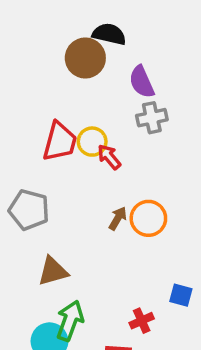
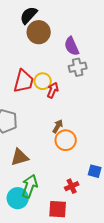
black semicircle: (109, 34) -> (29, 15), moved, turned -60
red arrow: (109, 157) -> (53, 90), turned 63
orange circle: (148, 218) -> (66, 140), moved

